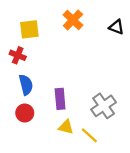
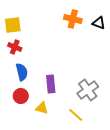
orange cross: (73, 20) -> (73, 19), moved, turned -30
yellow square: (29, 29) -> (13, 25), moved
yellow triangle: (66, 127) -> (42, 108), moved

